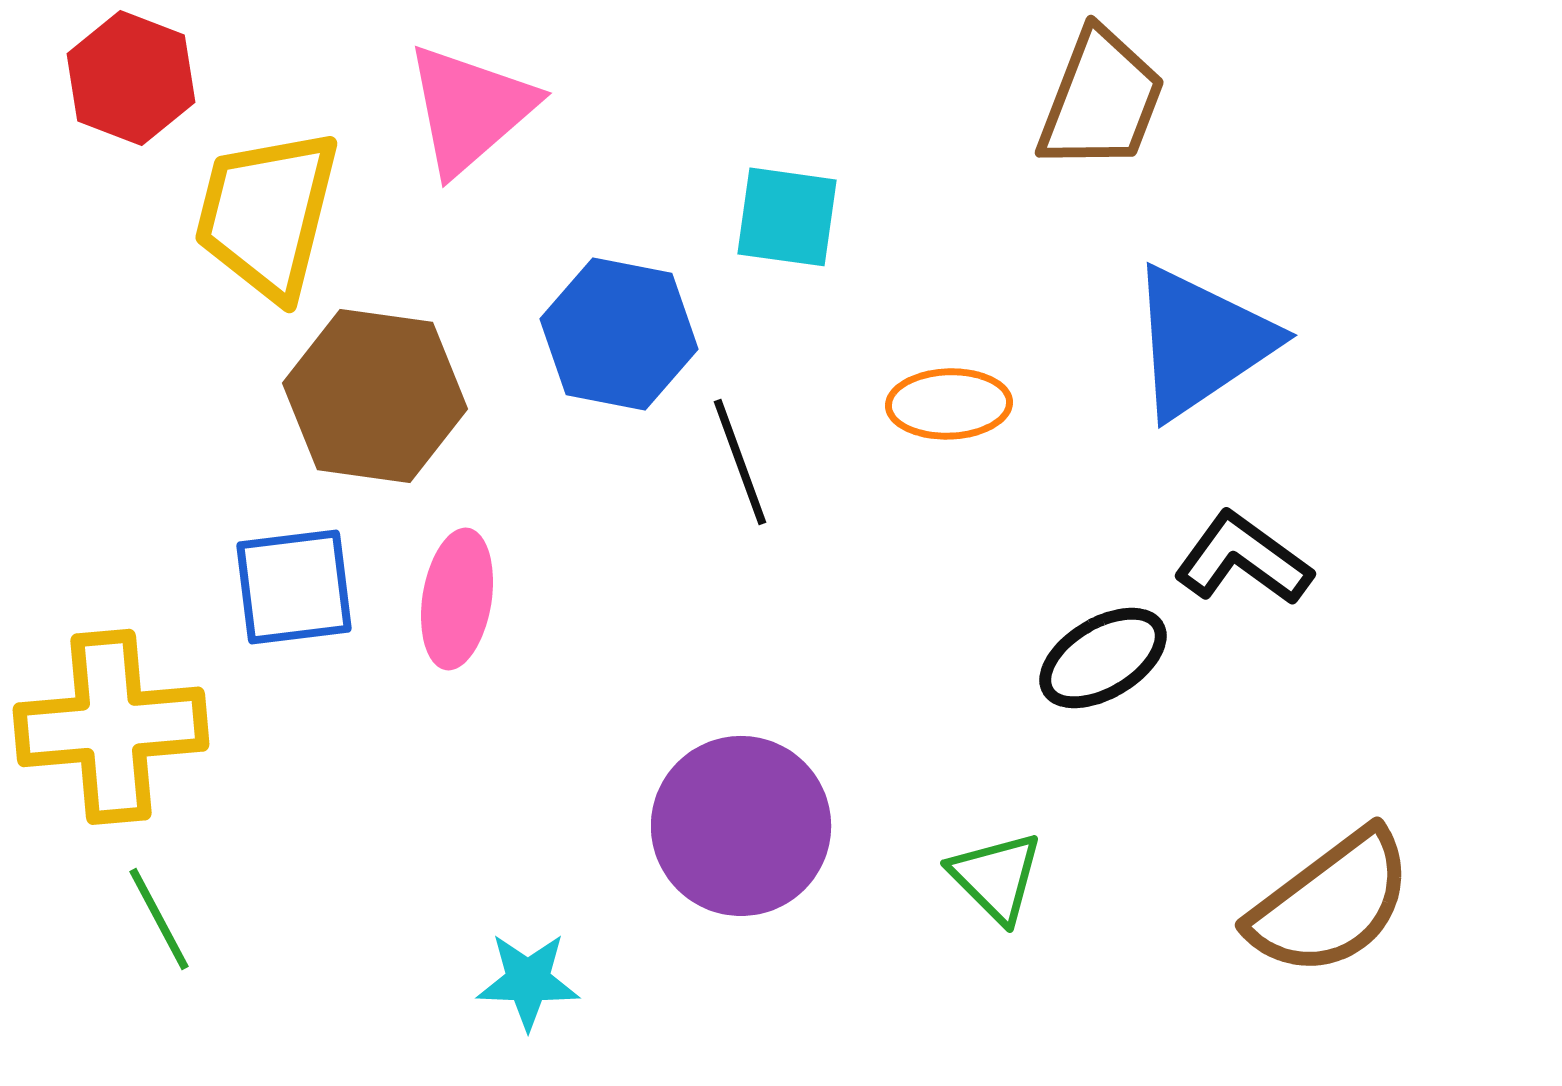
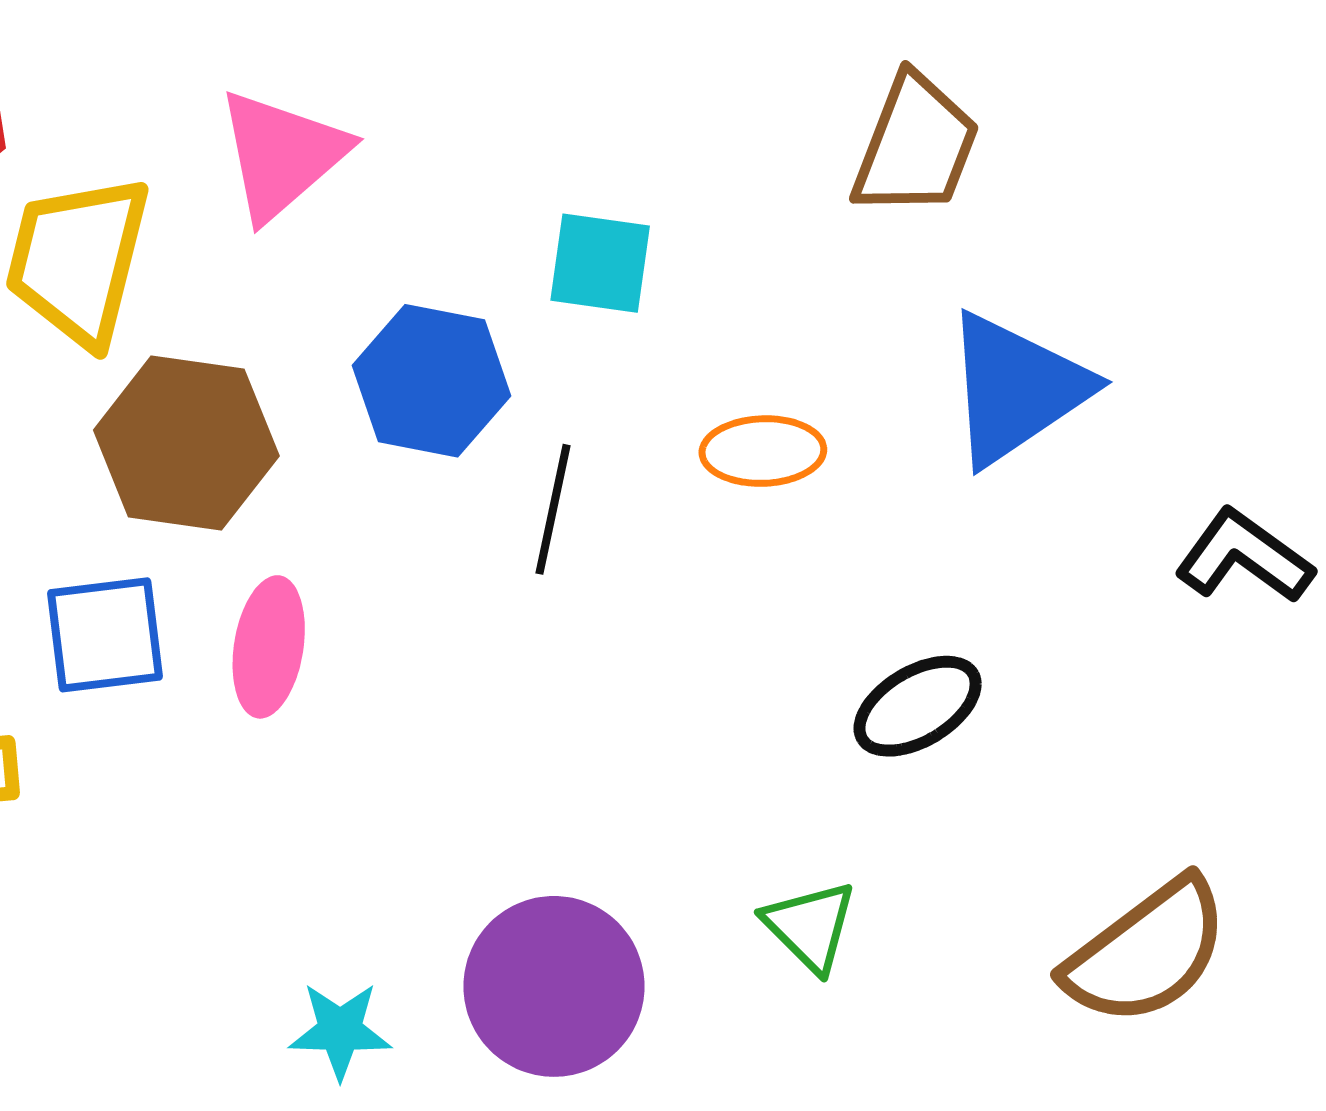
black line: (740, 462) -> (553, 509), turned 32
black L-shape: (1243, 559) -> (1244, 556), moved
purple circle: (741, 826) -> (554, 986), moved

